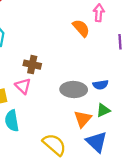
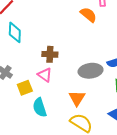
orange triangle: (83, 119) -> (77, 98), moved

